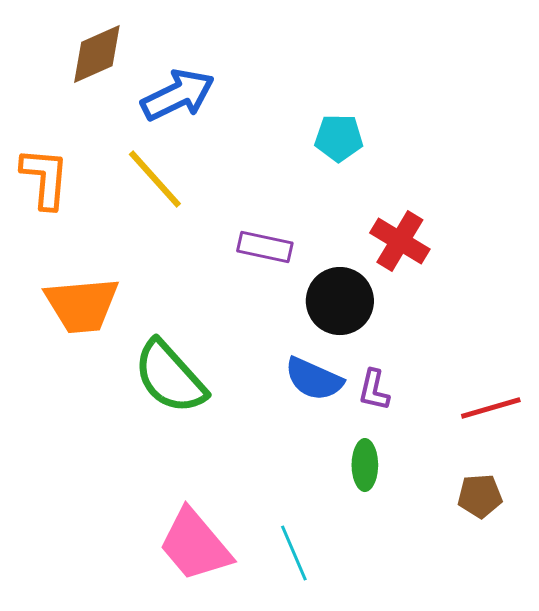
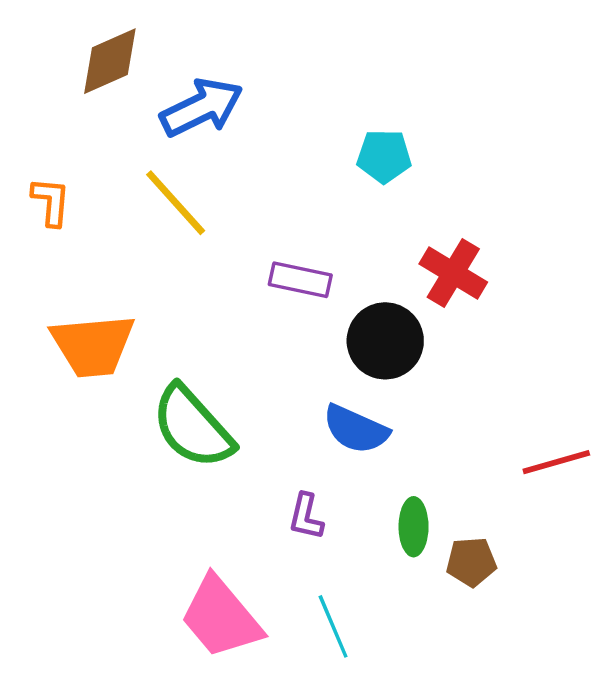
orange L-shape: (45, 178) -> (51, 202), size x0.7
purple L-shape: (374, 390) -> (306, 517), moved
brown pentagon: (480, 496) -> (471, 562), moved

